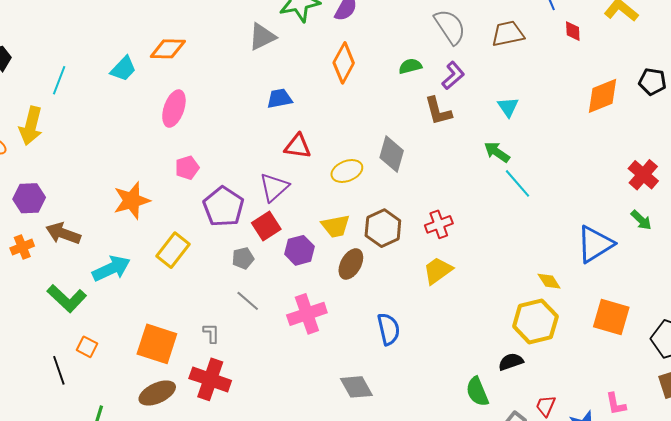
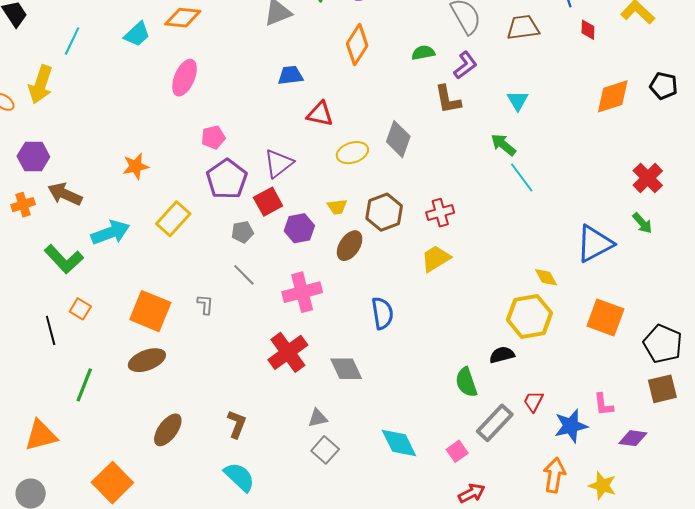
red triangle: (298, 146) -> (320, 114), moved
pink pentagon: (187, 168) -> (213, 137), moved
orange star: (132, 200) -> (136, 166), size x0.7
yellow trapezoid: (336, 226) -> (337, 207), size x0.7
red cross: (210, 379) -> (288, 352), moved, turned 30

